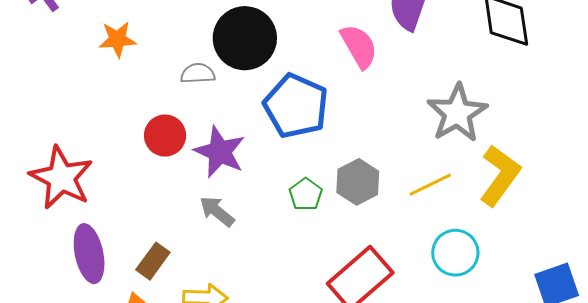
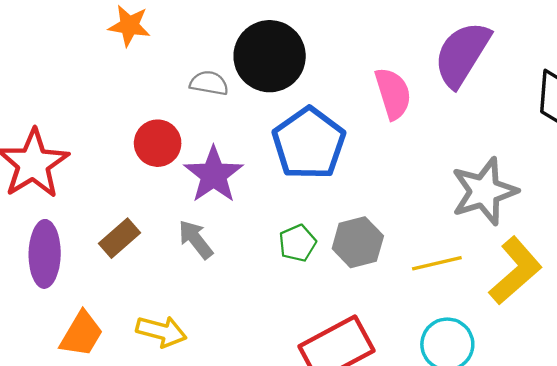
brown rectangle: (153, 261) -> (120, 238), moved

